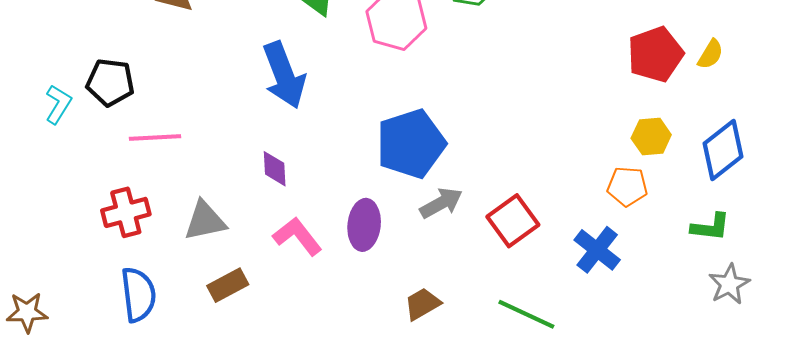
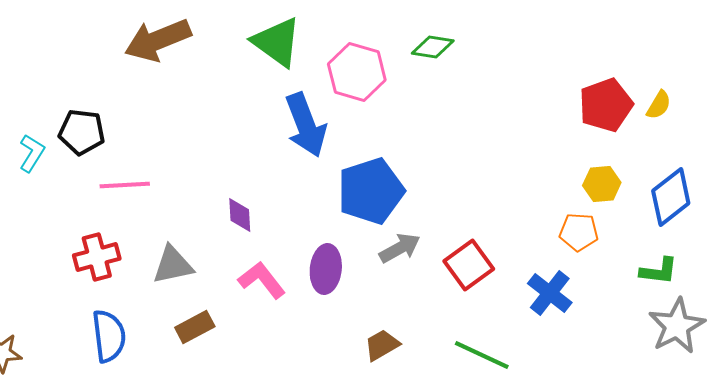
blue arrow: (284, 75) -> (306, 125), moved
gray star: (729, 284) -> (677, 326), size x1.4

